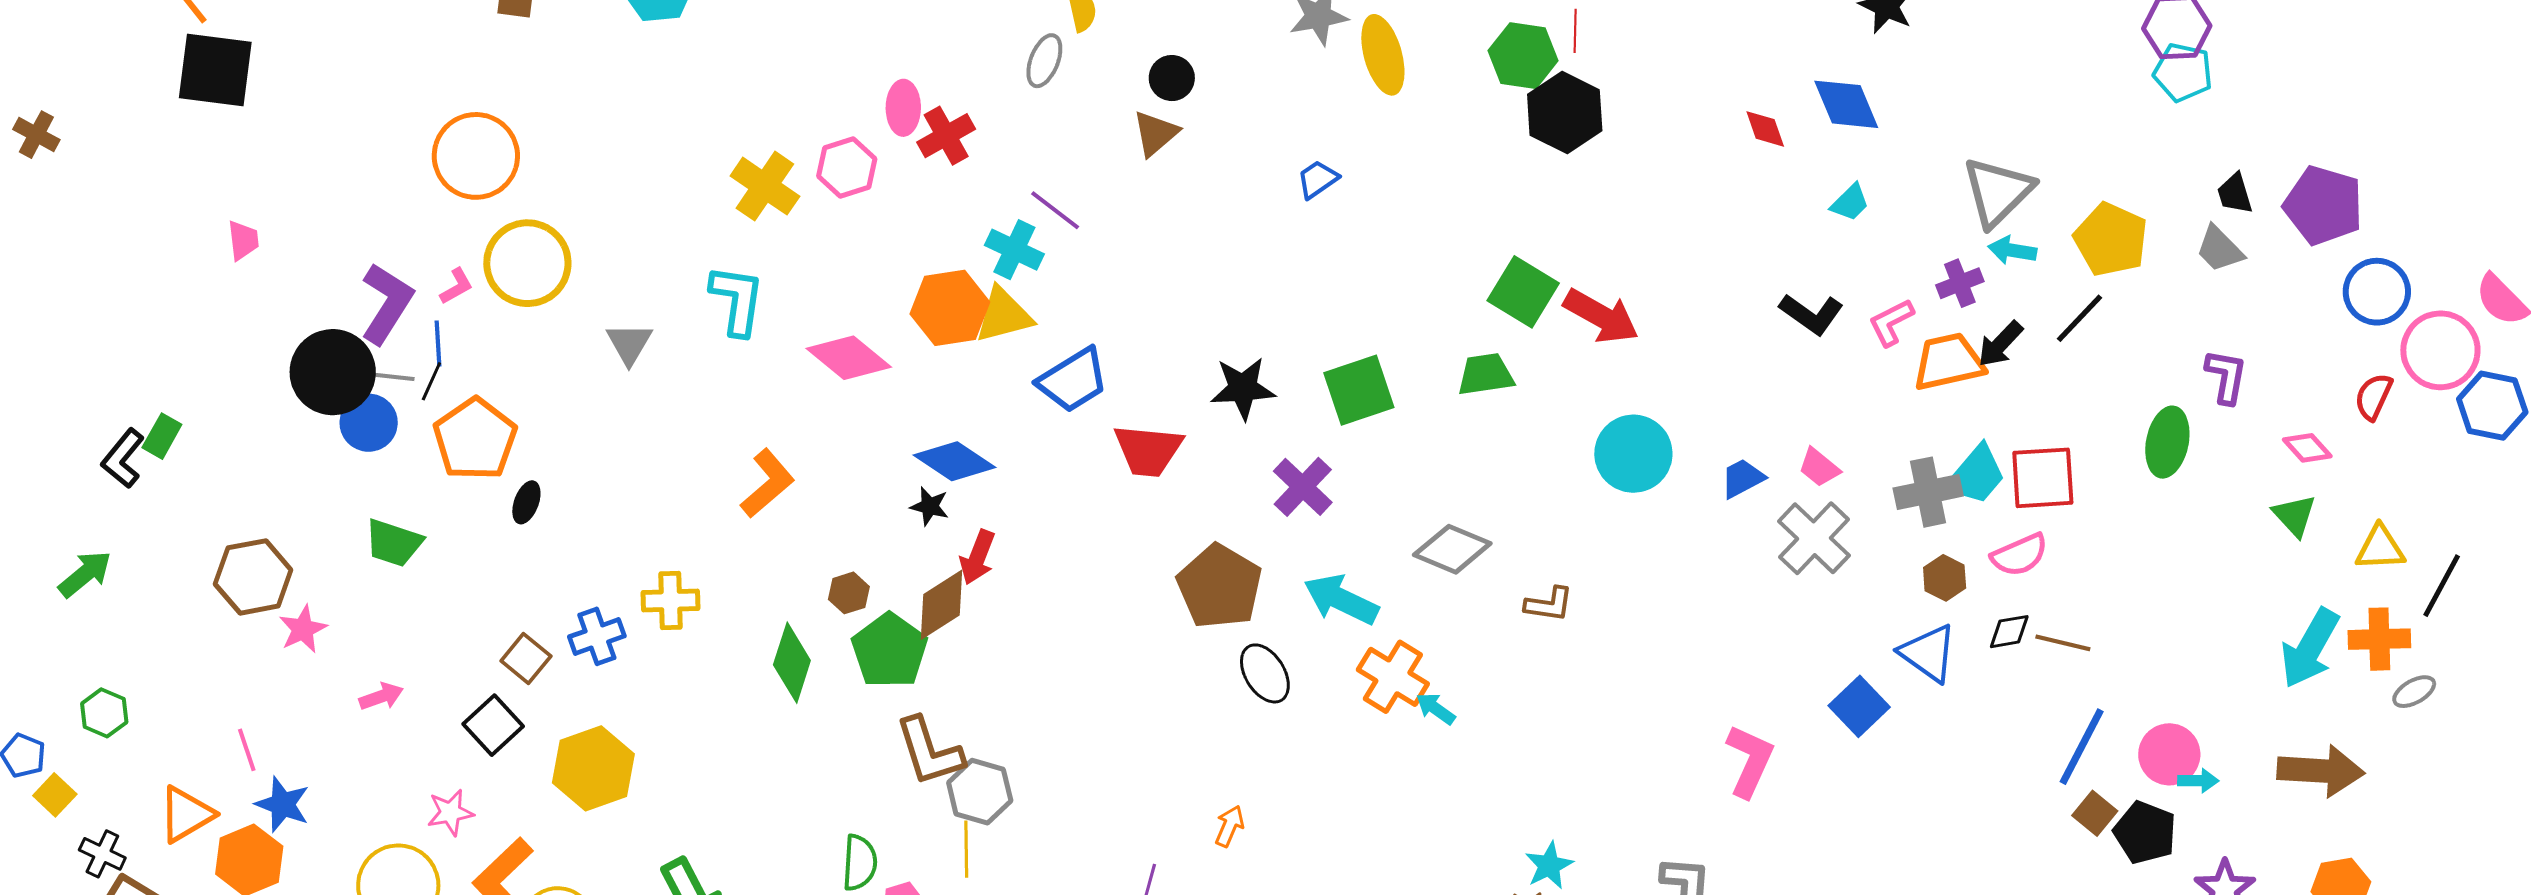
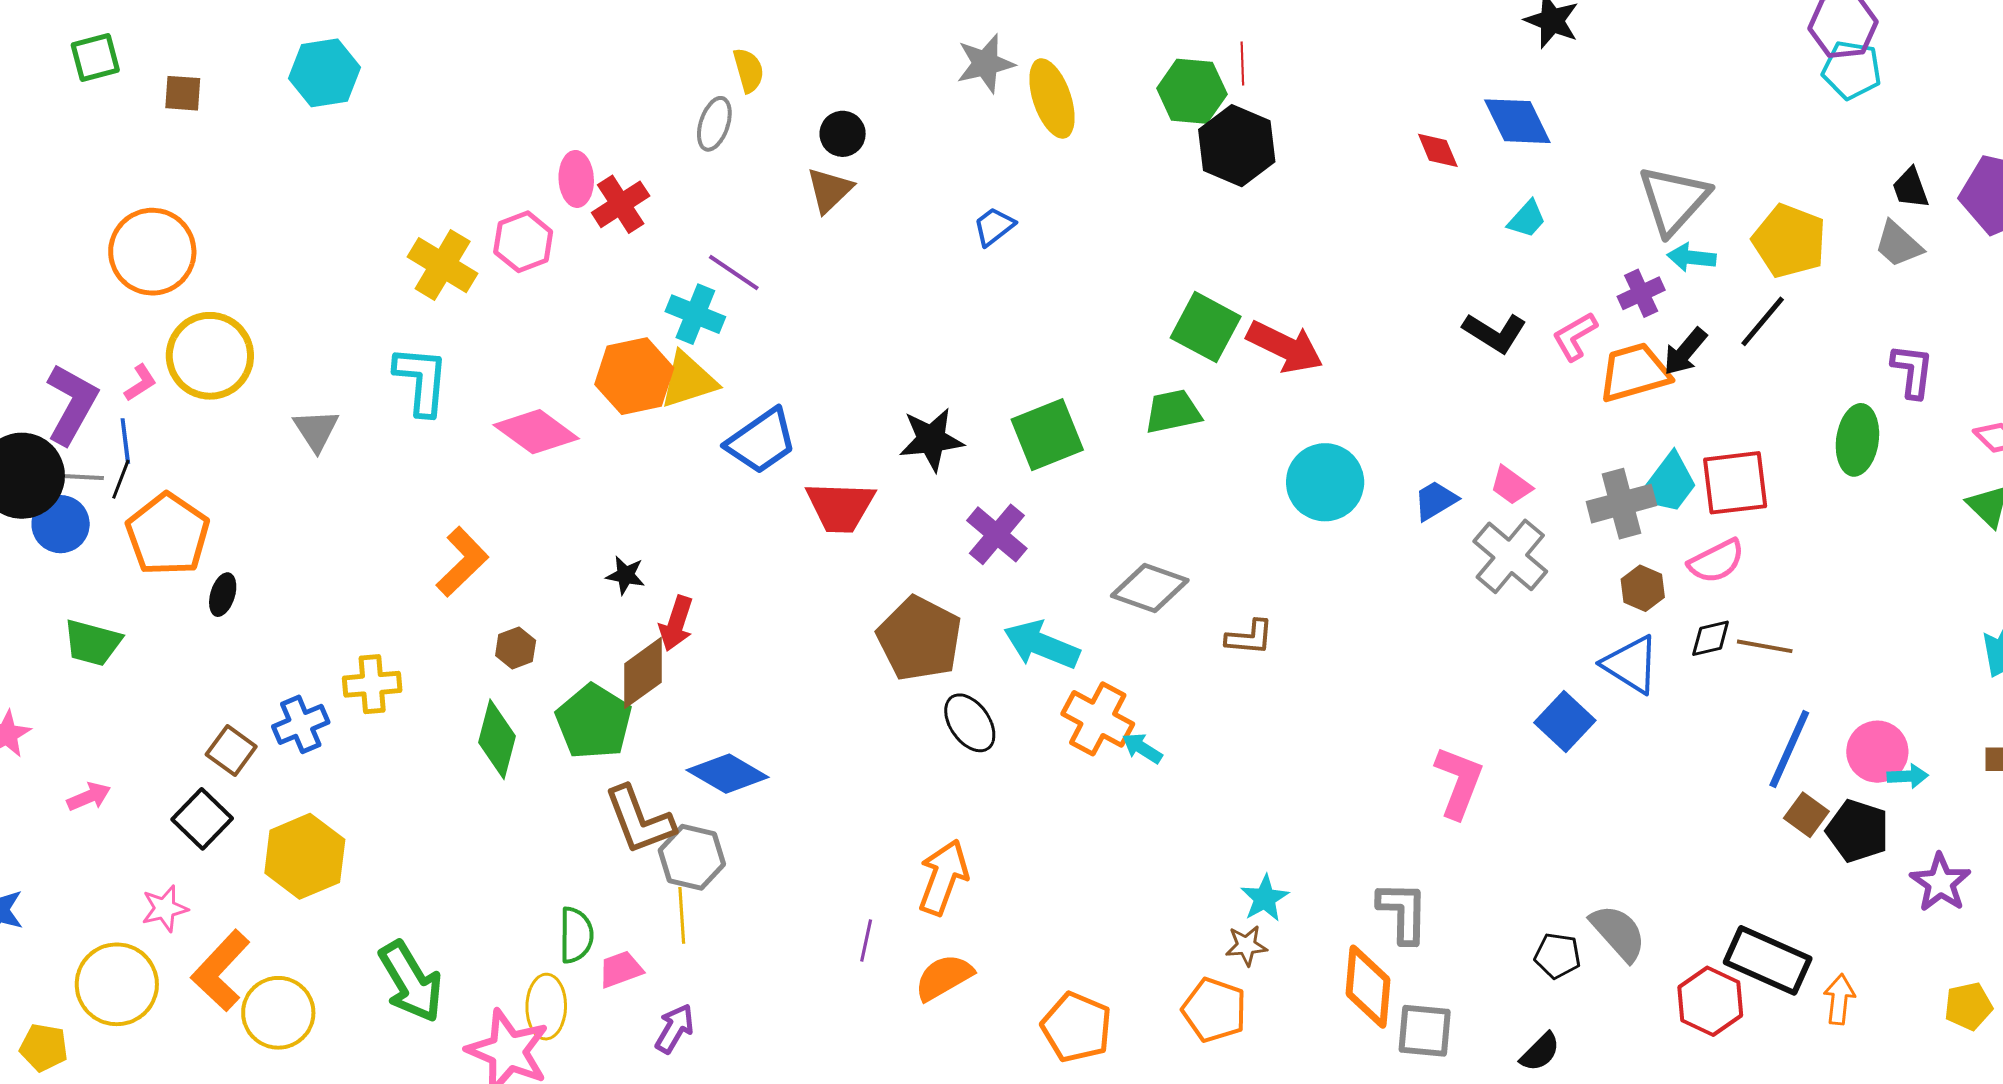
blue diamond: (955, 461) -> (728, 774), moved
brown hexagon: (849, 593) -> (516, 648), moved
orange arrow: (1229, 826) -> (943, 877), size x1.8

